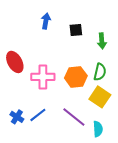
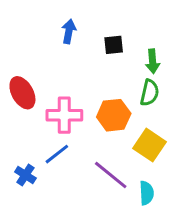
green semicircle: (100, 72) -> (150, 93), moved
blue line: (38, 115) -> (57, 154), moved

